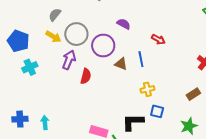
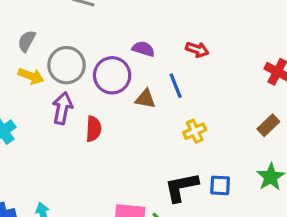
purple semicircle: (124, 24) -> (143, 49), moved
blue square: (157, 111) -> (220, 185), moved

